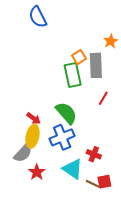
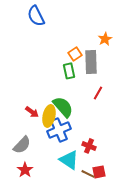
green rectangle: (73, 75) -> (69, 71), size x0.7
yellow ellipse: (33, 136) -> (49, 116), moved
red star: (37, 172) -> (25, 170), moved

